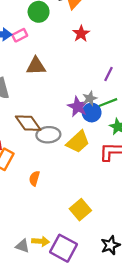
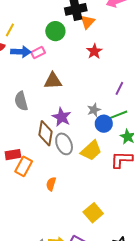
gray star: (90, 98) -> (94, 110), moved
purple star: (78, 107) -> (62, 117), moved
brown diamond: (28, 123) -> (46, 133), turned 45
gray ellipse: (48, 135) -> (64, 144), turned 70

